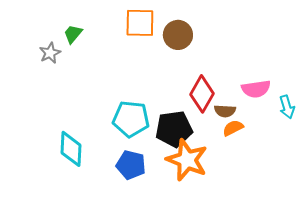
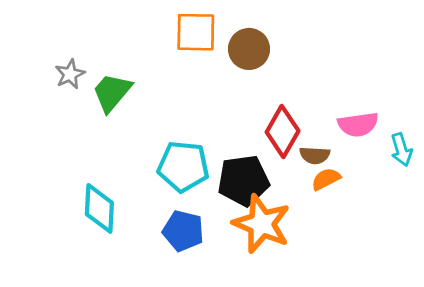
green trapezoid: (73, 34) -> (112, 92), moved, size x1.5

